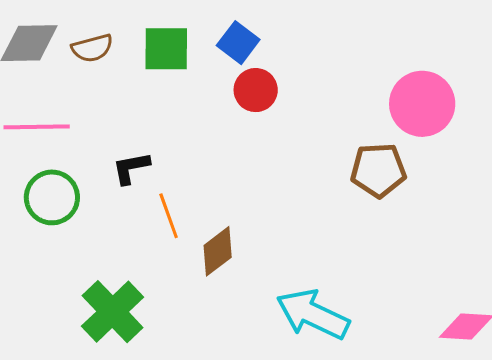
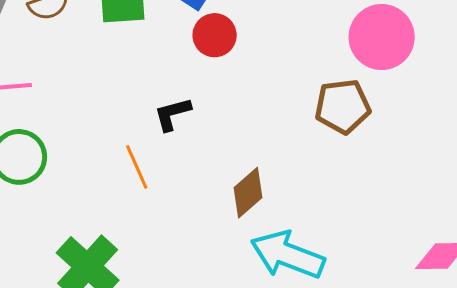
black L-shape: (131, 168) -> (172, 114), moved
brown diamond: (218, 251) -> (248, 193), moved

